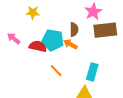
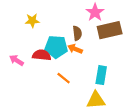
pink arrow: (14, 38) -> (17, 60), moved

